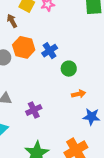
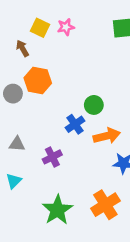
blue cross: (50, 51) -> (75, 124), moved
orange arrow: (79, 94) -> (107, 136), size x1.5

